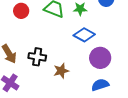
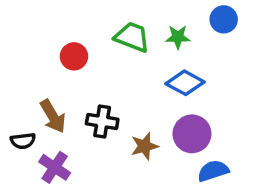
red circle: (21, 11) -> (74, 56), moved
purple circle: (100, 58) -> (192, 134), moved

